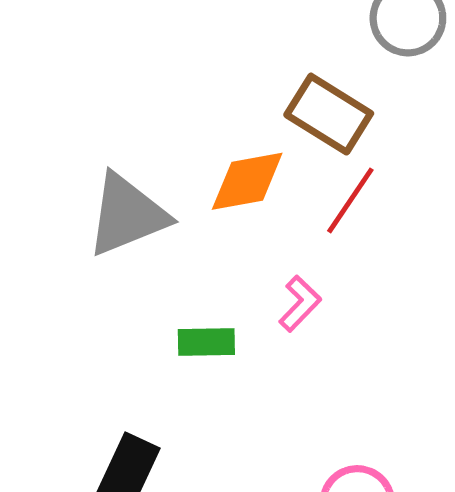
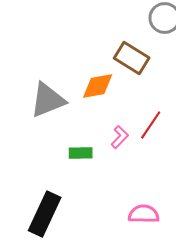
red line: (350, 200) -> (151, 125), moved

